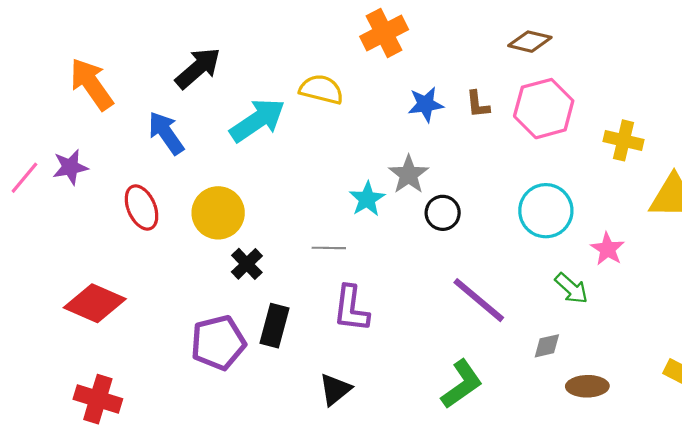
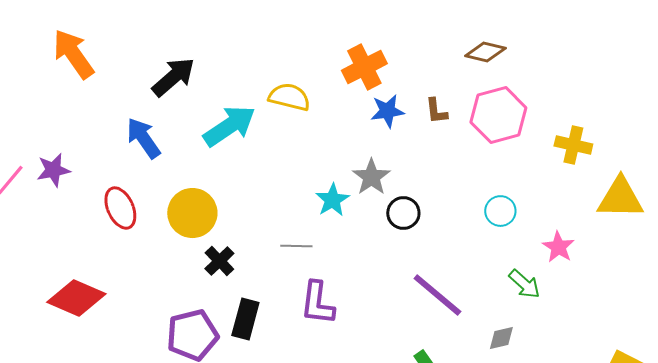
orange cross: (384, 33) -> (364, 67), moved
orange arrow: (92, 84) -> (73, 54), moved
cyan circle: (546, 211) -> (500, 211), size x0.6

